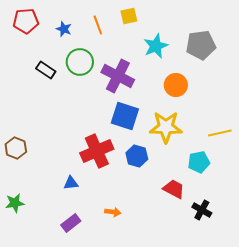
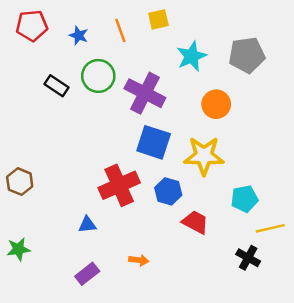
yellow line: (220, 133) -> (270, 228), moved
red trapezoid: (174, 189) -> (195, 222), moved

